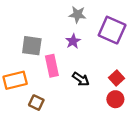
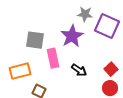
gray star: (78, 14) -> (85, 14), moved
purple star: (73, 41) -> (72, 36), size x1.6

